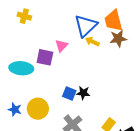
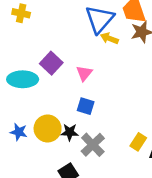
pink triangle: (61, 46) -> (84, 73), moved
purple square: (45, 57) -> (51, 63), turned 36
black star: (83, 93) -> (70, 132), moved

